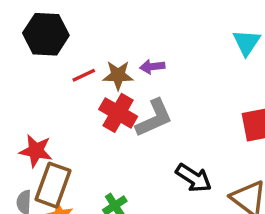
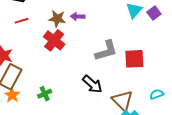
red line: (84, 75) -> (22, 21), moved
gray L-shape: (154, 118) -> (106, 51), moved

